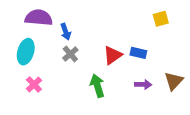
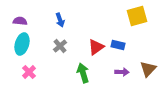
purple semicircle: (39, 18) -> (20, 21), moved, size x0.6
yellow square: (161, 19) -> (137, 16), size x1.5
blue arrow: (66, 32) -> (60, 20), moved

